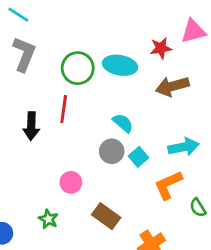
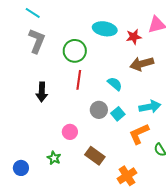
cyan ellipse: (120, 65) -> (105, 29), moved
red line: (64, 109) -> (79, 80), moved
cyan semicircle: (123, 123) -> (115, 84), moved

